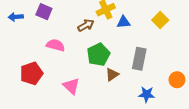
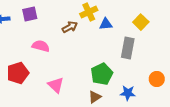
purple square: (44, 12) -> (30, 14), turned -35
green pentagon: (98, 55) -> (102, 74), moved
gray rectangle: (139, 59) -> (128, 48), moved
brown triangle: (112, 74) -> (95, 97), moved

